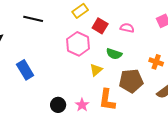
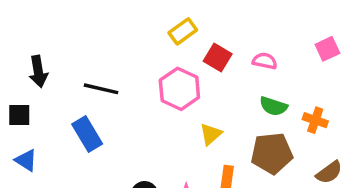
black line: (33, 19) -> (101, 89), moved
green semicircle: (114, 54) -> (273, 106), moved

